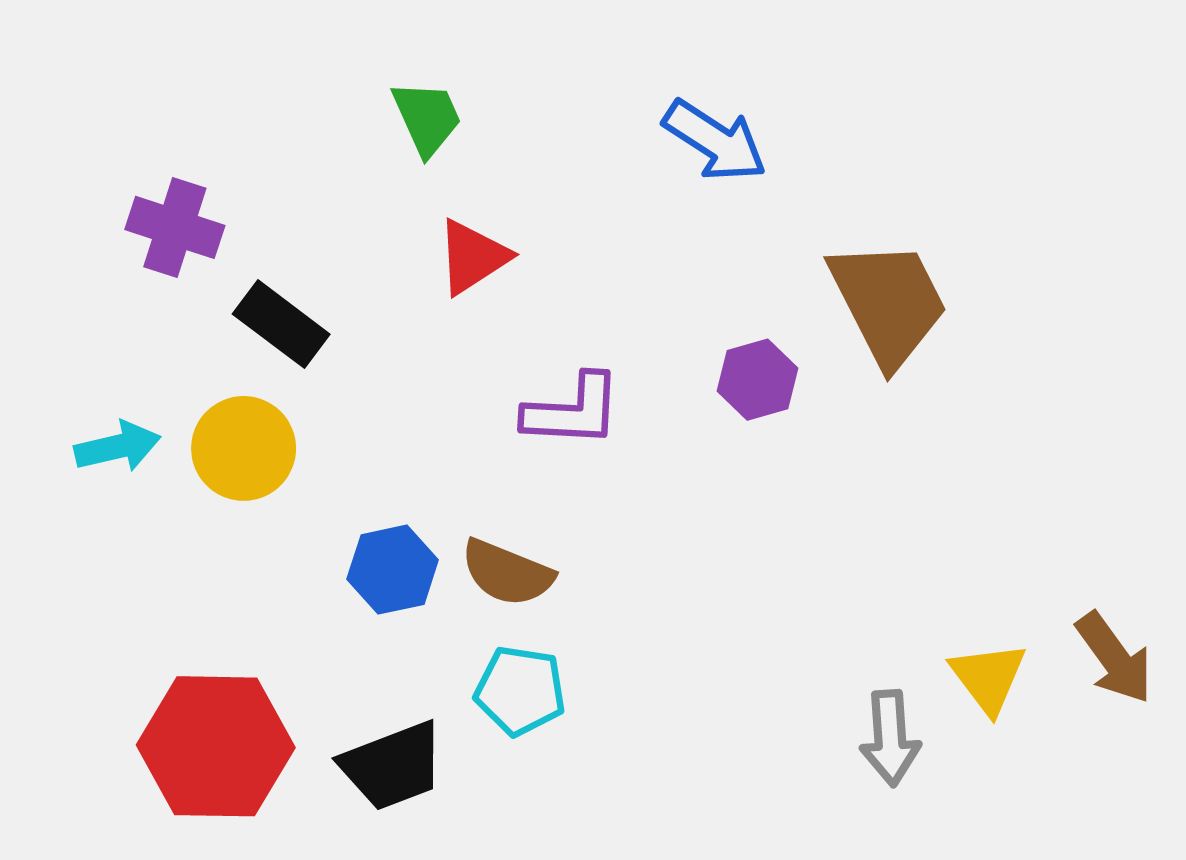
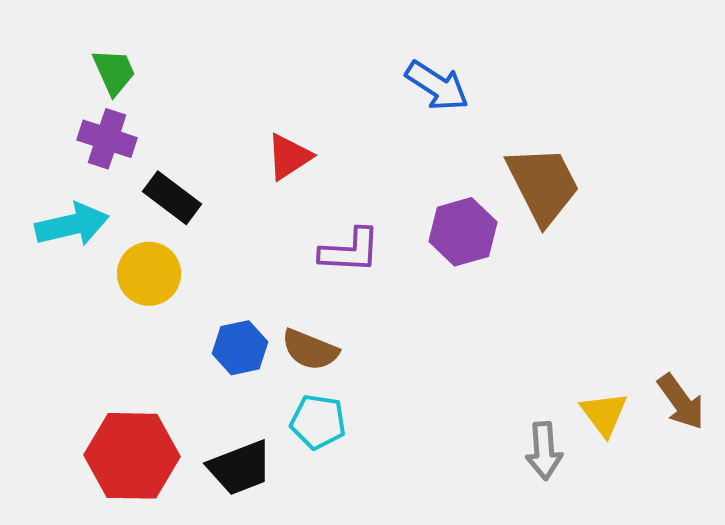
green trapezoid: (427, 118) -> (114, 72), moved
purple hexagon: (757, 380) -> (463, 232), size x1.4
cyan arrow: (118, 447) -> (72, 225), moved, size x1.4

